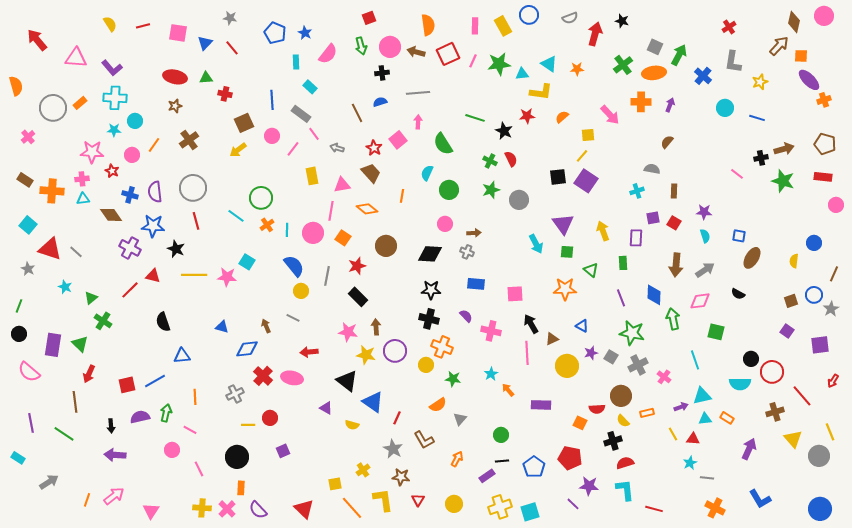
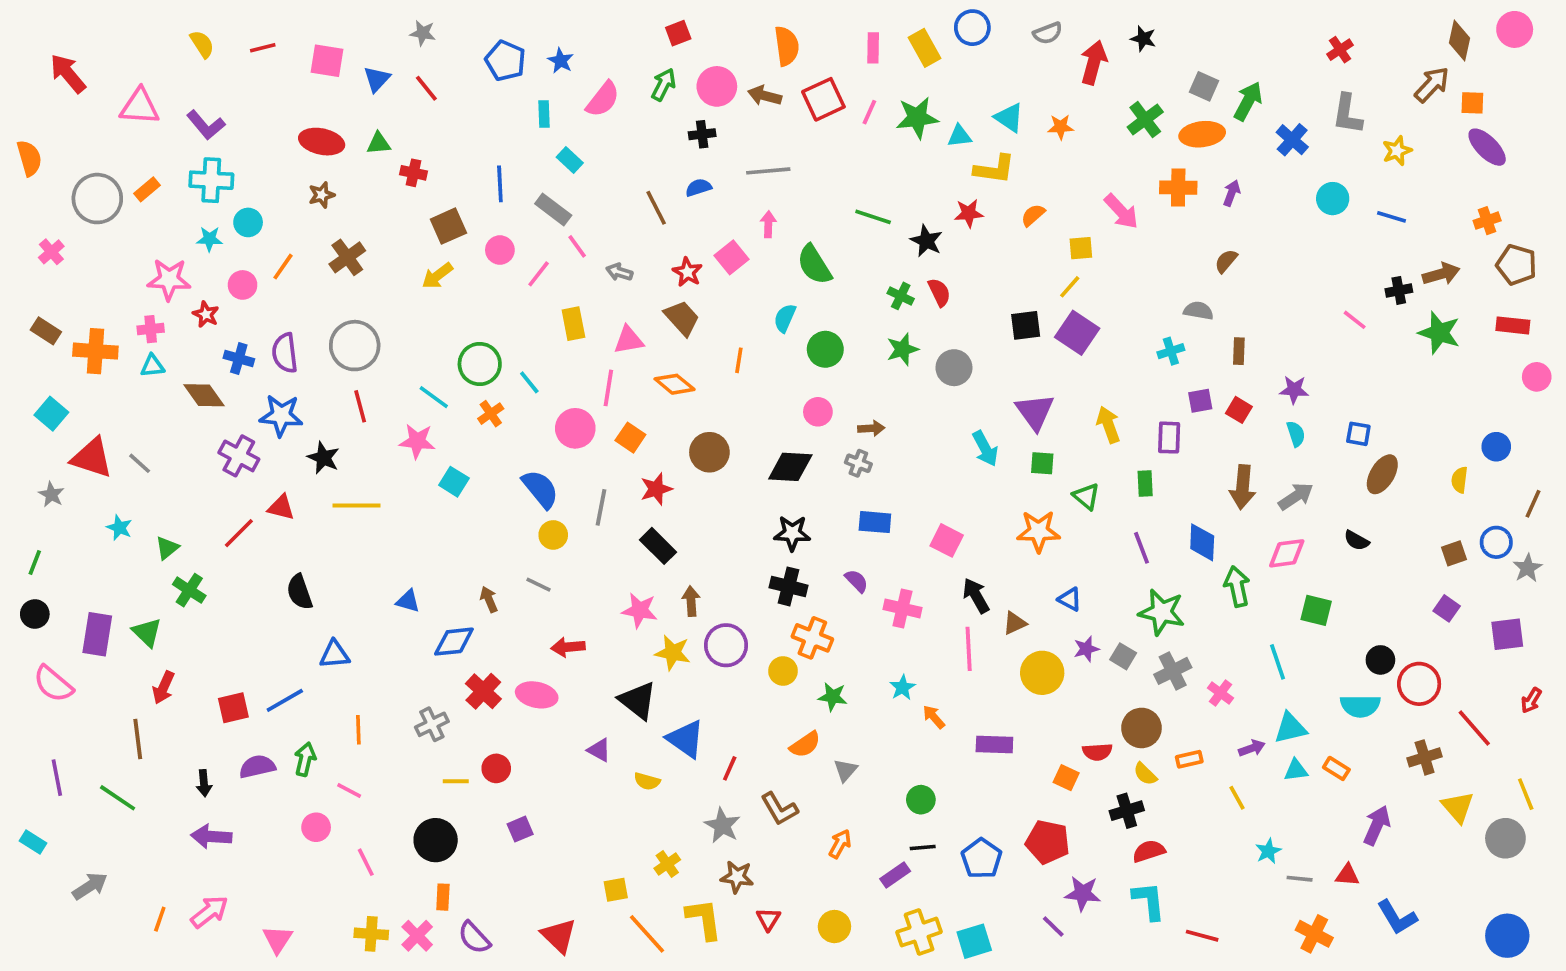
green arrow: (361, 46) -> (664, 85), turned -138
orange cross: (824, 100) -> (1487, 221), moved
cyan line: (287, 230) -> (529, 382), moved, turned -40
pink star: (227, 277) -> (417, 441), moved
pink square: (515, 294) -> (947, 540), turned 30
red triangle: (693, 439) -> (1347, 875), moved

